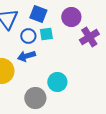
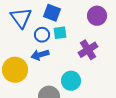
purple circle: (71, 17) -> (97, 16), moved
purple cross: (89, 37) -> (88, 50), moved

